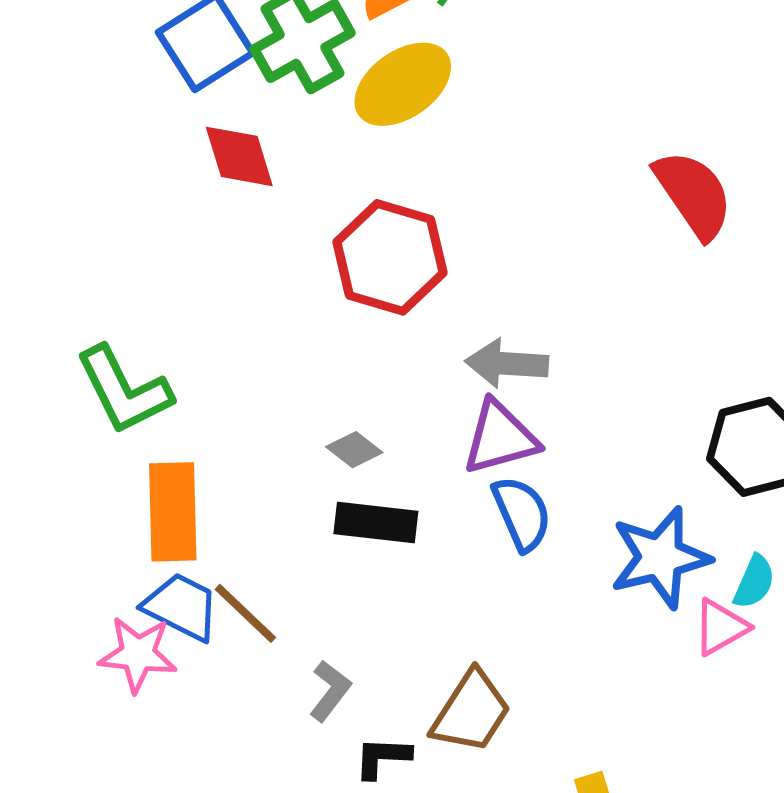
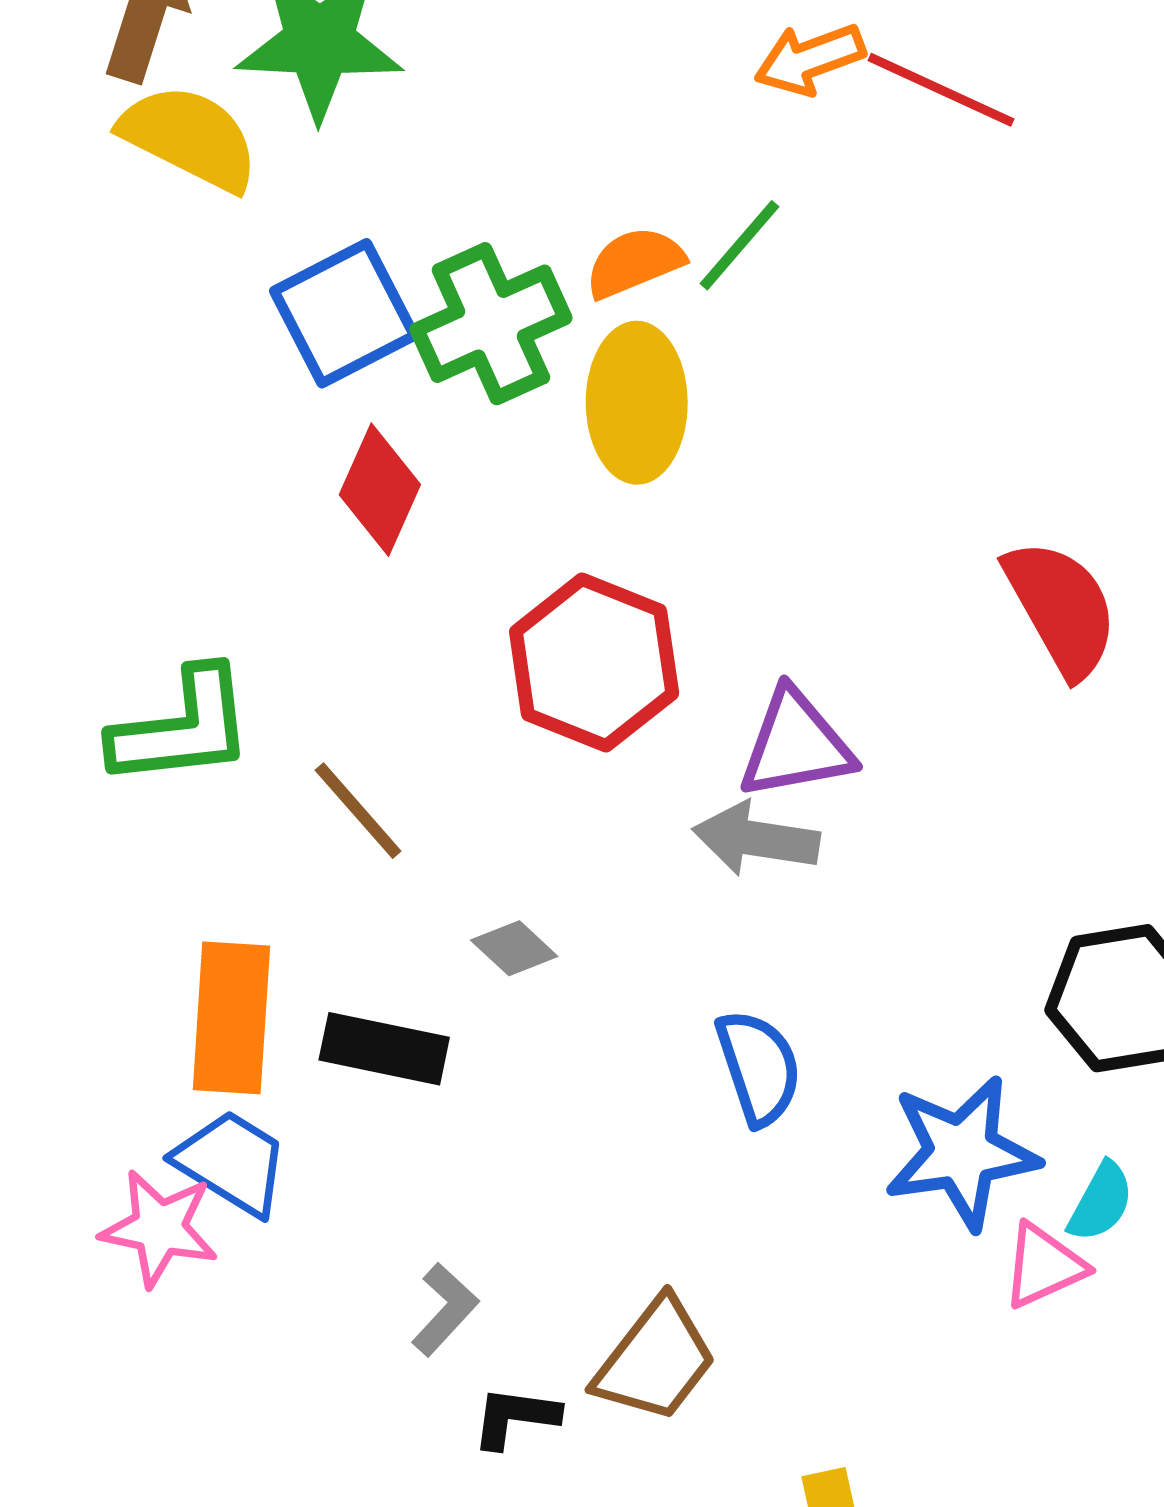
yellow ellipse: (403, 84) -> (637, 403), turned -60
red diamond: (239, 156) -> (380, 490), turned 36
green L-shape: (124, 390) -> (182, 728), moved, turned -75
purple triangle: (500, 438) -> (796, 745), moved
black rectangle: (376, 522) -> (384, 1049), moved
brown line: (245, 613) -> (358, 811), moved

